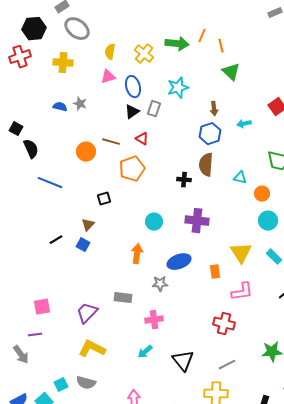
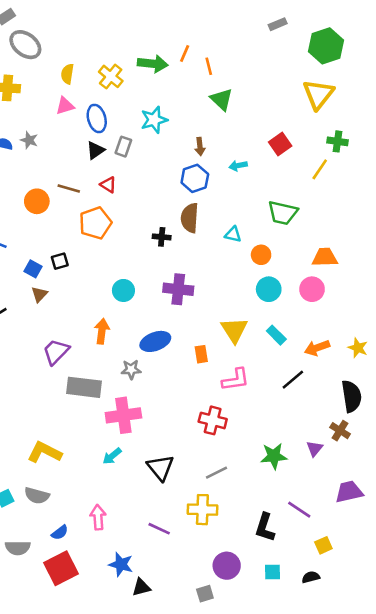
blue square: (83, 245) -> (33, 269), moved
gray rectangle: (123, 298) -> (84, 387), size x1.5
purple trapezoid: (87, 313) -> (56, 352), moved
pink cross: (154, 320) -> (123, 415), size x1.5

